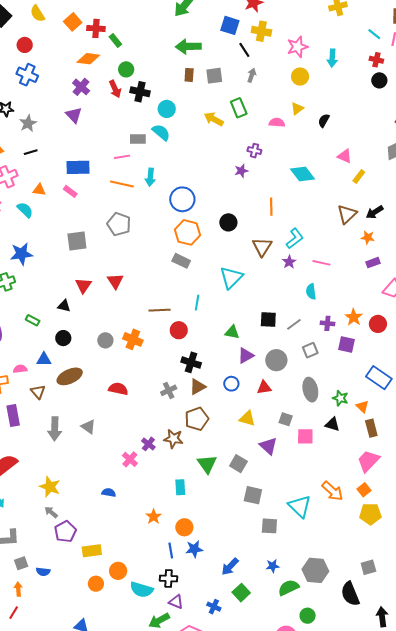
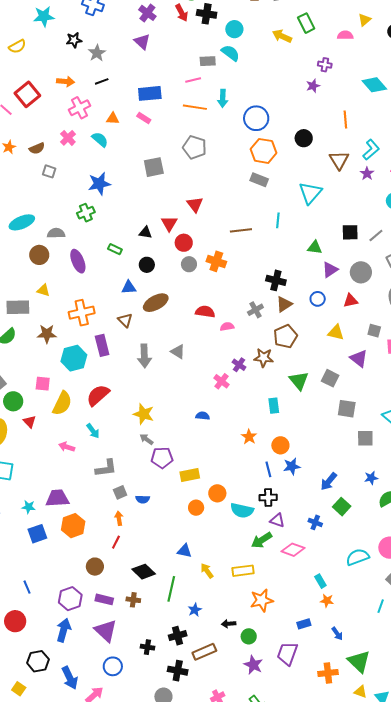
red triangle: (83, 285) -> (169, 223), moved
red circle: (179, 330) -> (184, 243), moved
pink semicircle: (20, 369) -> (227, 327), moved
purple pentagon: (65, 532) -> (162, 458), turned 30

